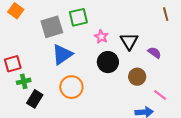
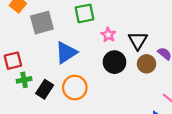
gray square: (52, 27) -> (42, 23), moved
brown circle: (137, 77) -> (146, 64), moved
black rectangle: (35, 99) -> (45, 89), moved

